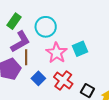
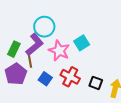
green rectangle: (14, 21) -> (14, 49), moved
purple L-shape: (20, 42) -> (35, 44), moved

